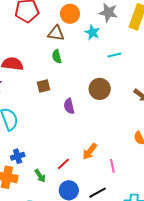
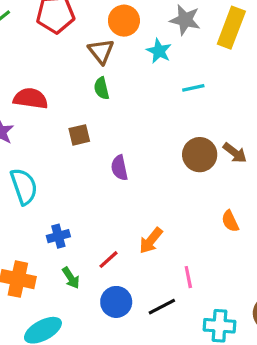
brown triangle: (56, 33) -> (101, 51), turned 42
brown circle: (100, 89) -> (200, 155), moved
blue cross: (18, 156) -> (58, 236), moved
pink line: (112, 166) -> (188, 277), moved

